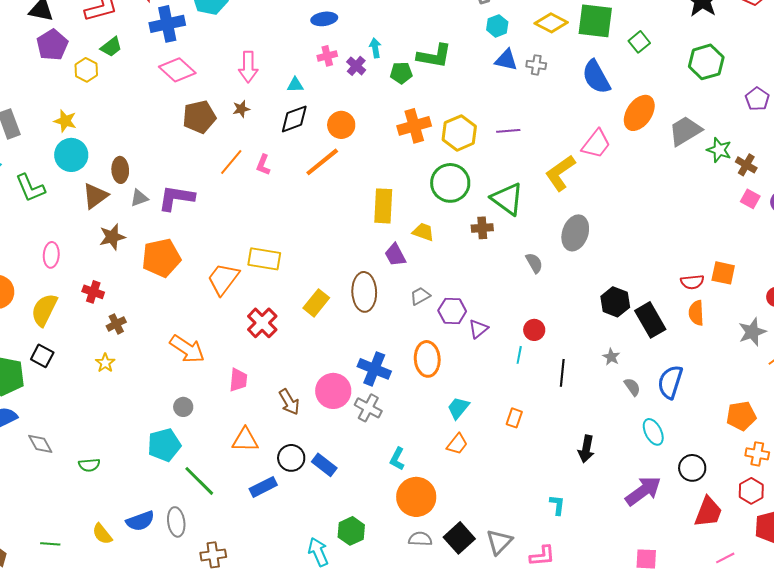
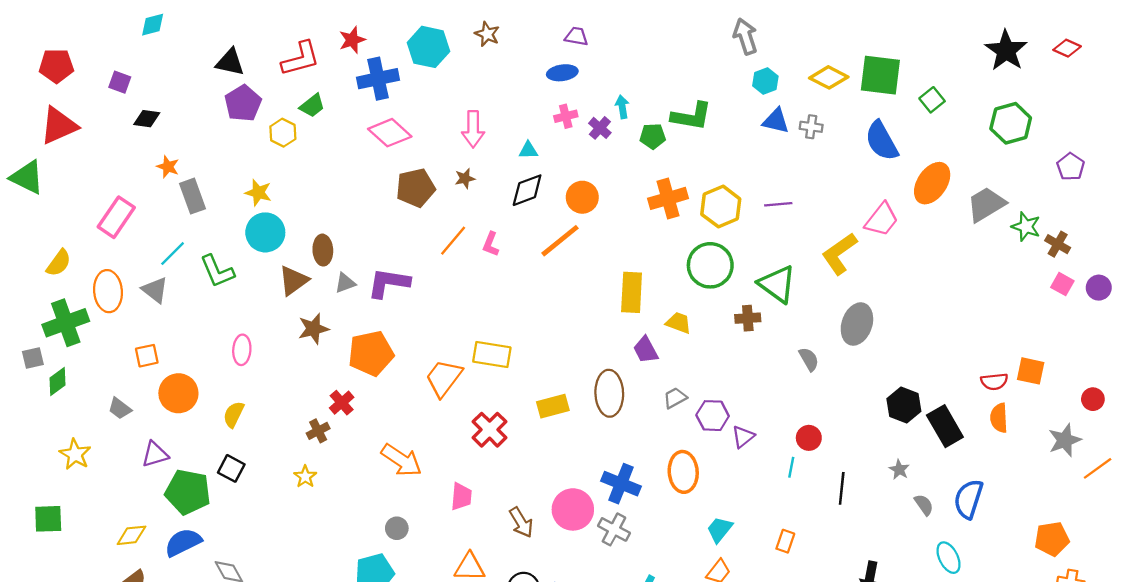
red cross: (93, 292) -> (342, 403), moved, turned 30
yellow rectangle: (316, 303) -> (553, 406), turned 36
yellow semicircle: (44, 310) -> (234, 414), size x0.7

